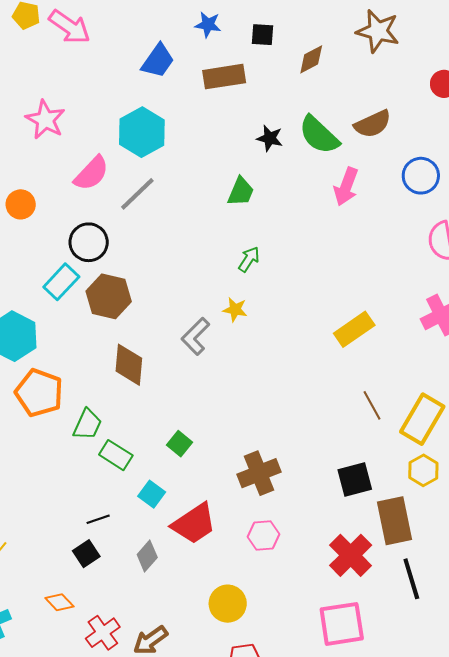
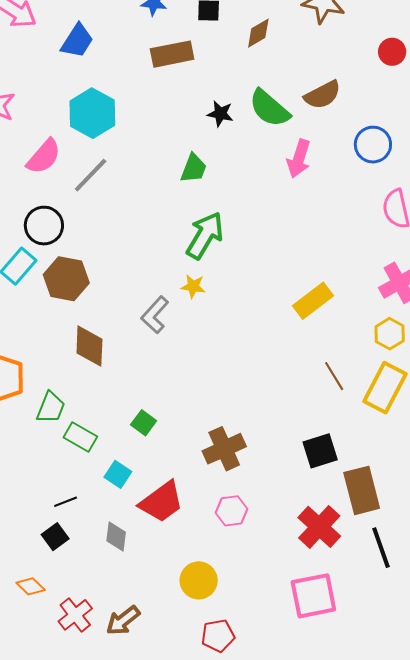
blue trapezoid: (158, 61) -> (77, 41), moved
green arrow: (249, 259) -> (205, 235), size x1.8
yellow hexagon: (423, 470) -> (390, 334), moved
gray diamond: (147, 556) -> (116, 536), turned -32

